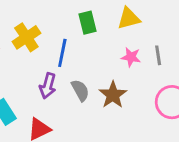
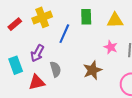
purple arrow: (48, 86) -> (37, 53), moved
gray semicircle: (80, 90) -> (55, 69), moved

